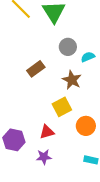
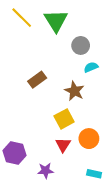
gray circle: (68, 47) -> (81, 45), moved
red triangle: (47, 132) -> (63, 145), moved, turned -42

